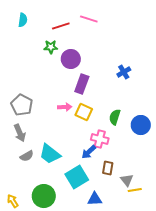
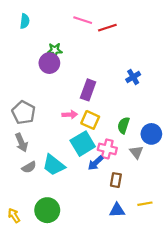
pink line: (89, 19) -> (83, 20), moved
red line: (61, 26) -> (107, 28), moved
purple circle: (71, 59) -> (49, 63), moved
cyan square: (77, 177) -> (83, 144), moved
gray triangle: (127, 180) -> (136, 152), moved
blue triangle: (95, 199) -> (117, 210), moved

